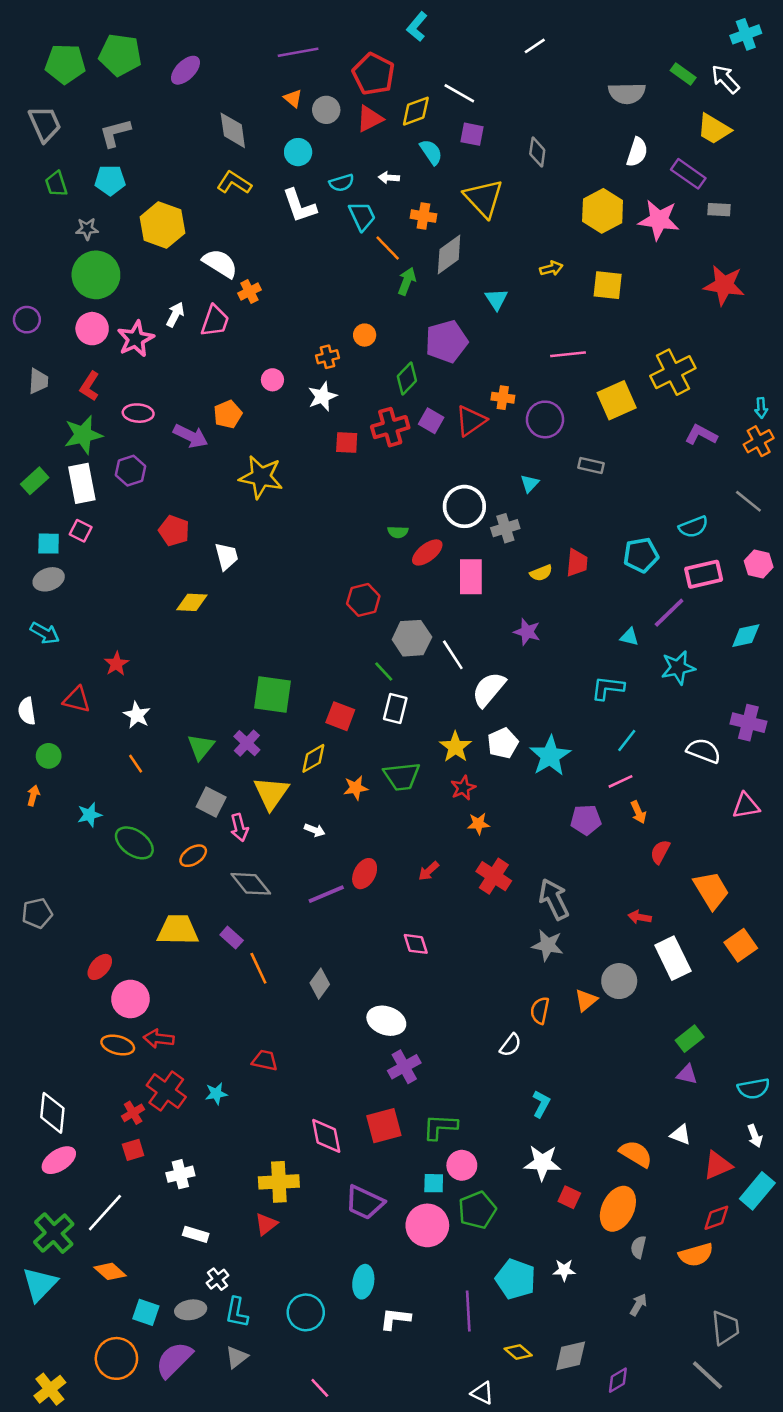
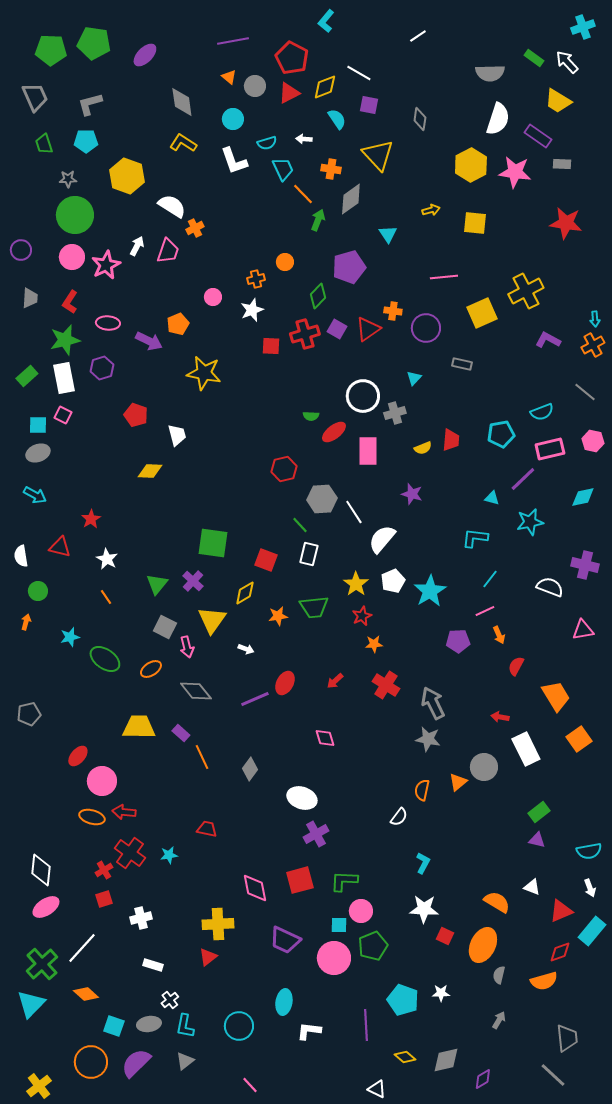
white semicircle: (637, 152) -> (498, 119), size x1.4

